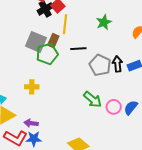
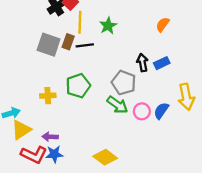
green star: (104, 22) -> (108, 26), moved
black line: (78, 49) -> (85, 45), moved
green pentagon: (47, 54) -> (78, 86), moved
gray pentagon: (100, 65) -> (124, 83), moved

